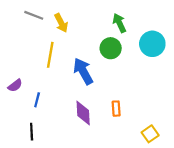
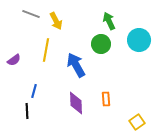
purple semicircle: (15, 86) -> (14, 60), moved
black line: (32, 132) -> (27, 111), moved

